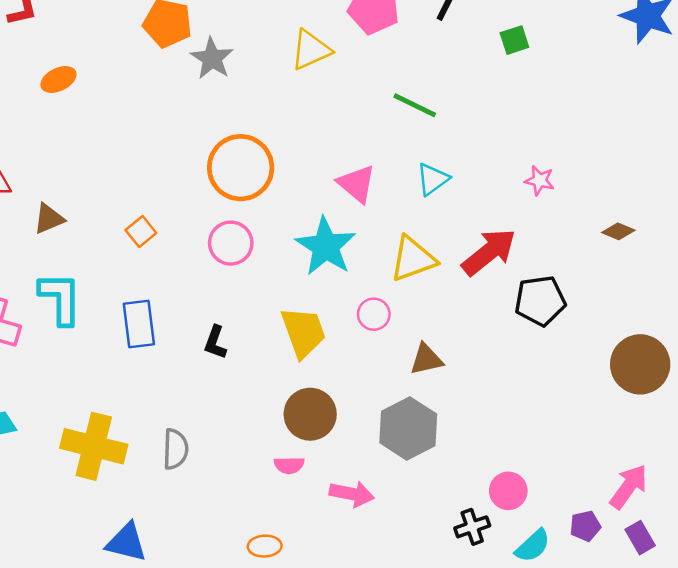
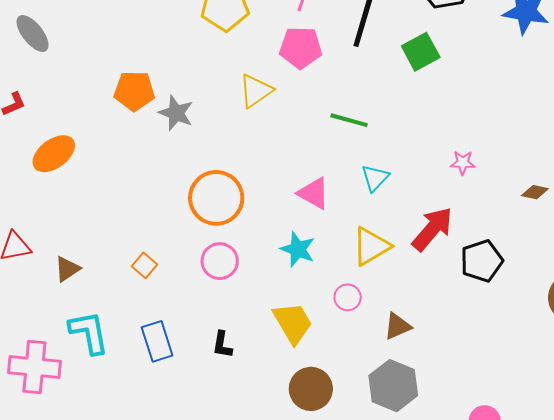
green square: (514, 40) -> (421, 52), size x1.5
orange ellipse: (58, 80) -> (54, 154), size x1.5
cyan star: (326, 246) -> (298, 249), size x0.7

